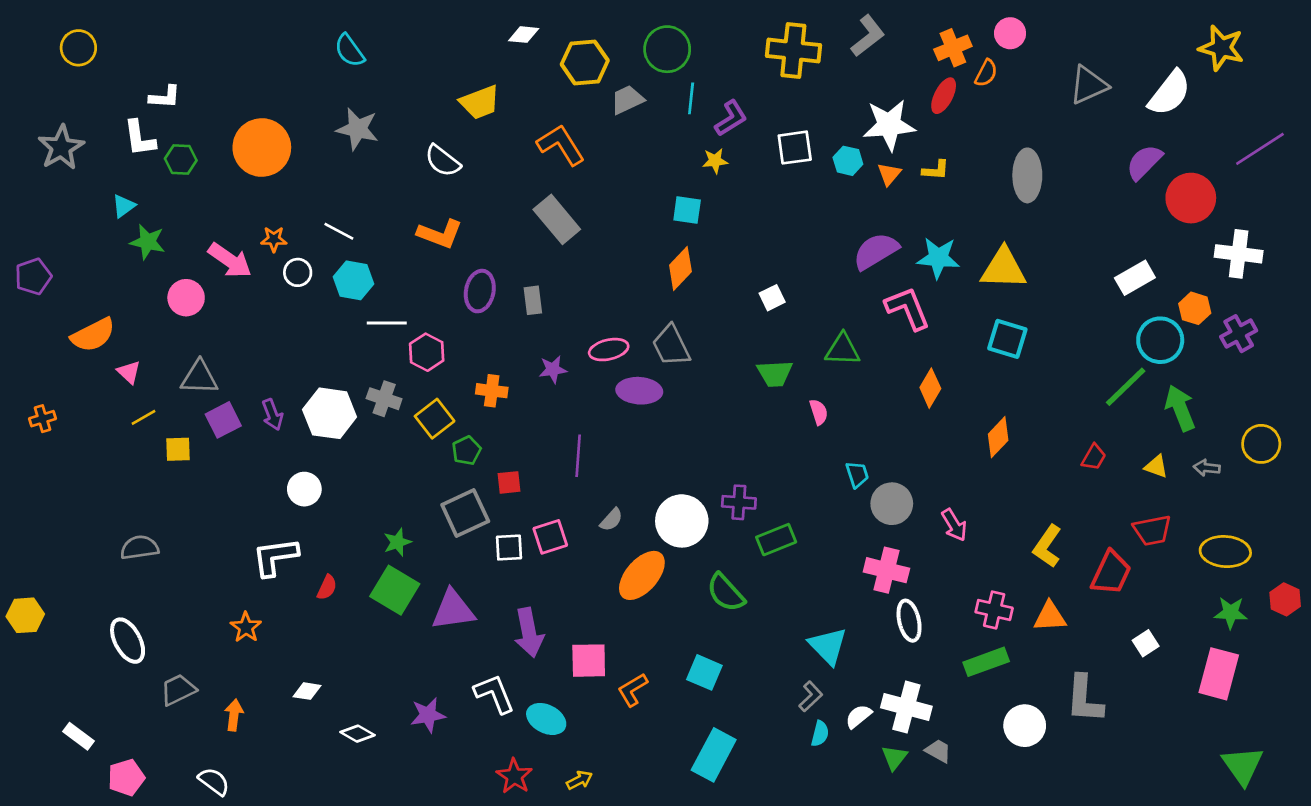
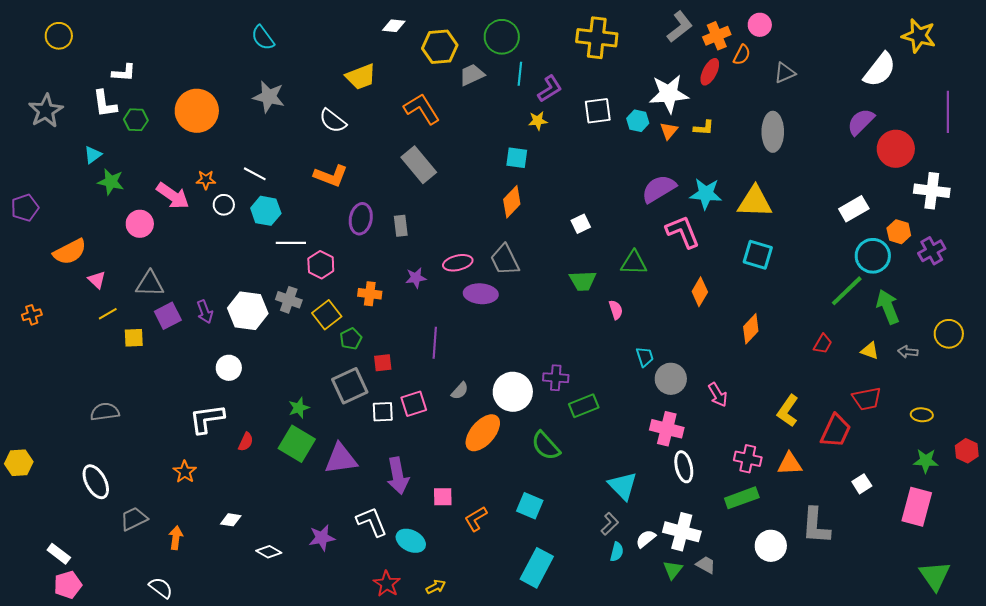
gray L-shape: (868, 36) -> (680, 27), moved
gray triangle: (1088, 85) -> (785, 73), moved, size x0.7
purple line: (1260, 149) -> (948, 112), turned -57
yellow ellipse: (1225, 552) -> (922, 415), size x0.6
pink square: (589, 661) -> (443, 497), size x0.7
pink pentagon: (126, 777) -> (68, 585), moved

